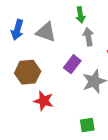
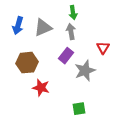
gray triangle: (46, 32) -> (43, 28), turned -42
gray arrow: (88, 37) -> (71, 32), moved

